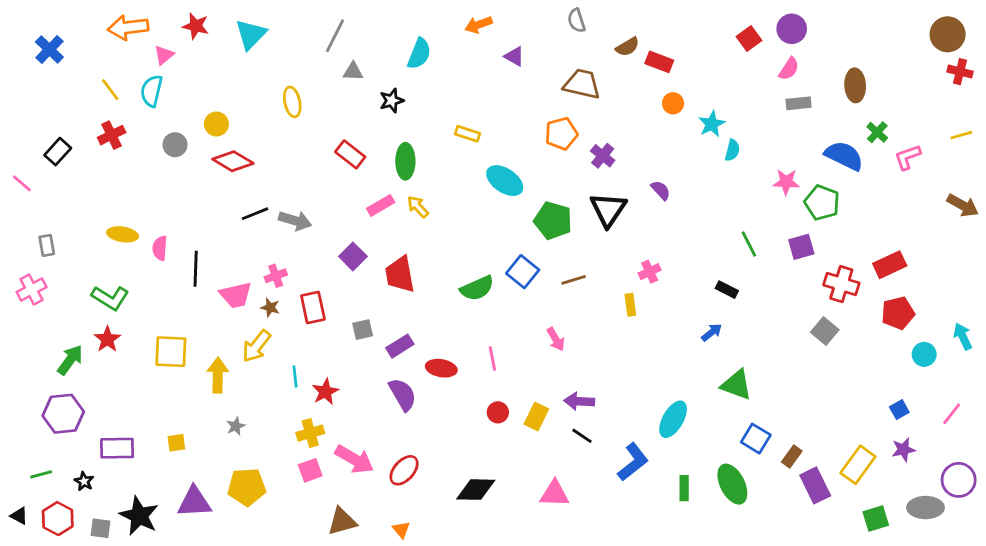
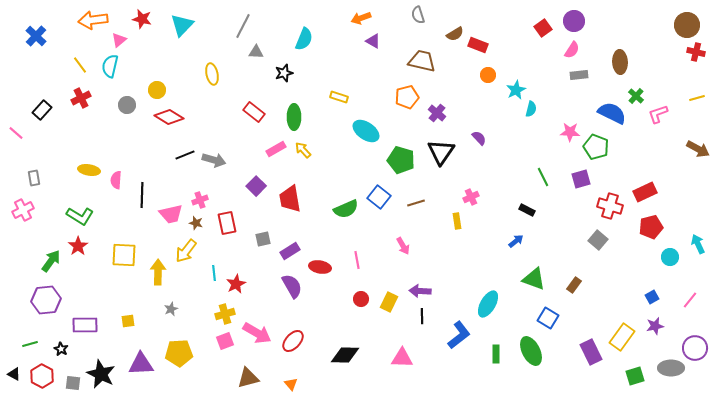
orange arrow: (479, 25) -> (361, 18), moved
black line: (582, 436) -> (422, 316), turned 56
brown rectangle: (792, 456) -> (574, 285), moved

